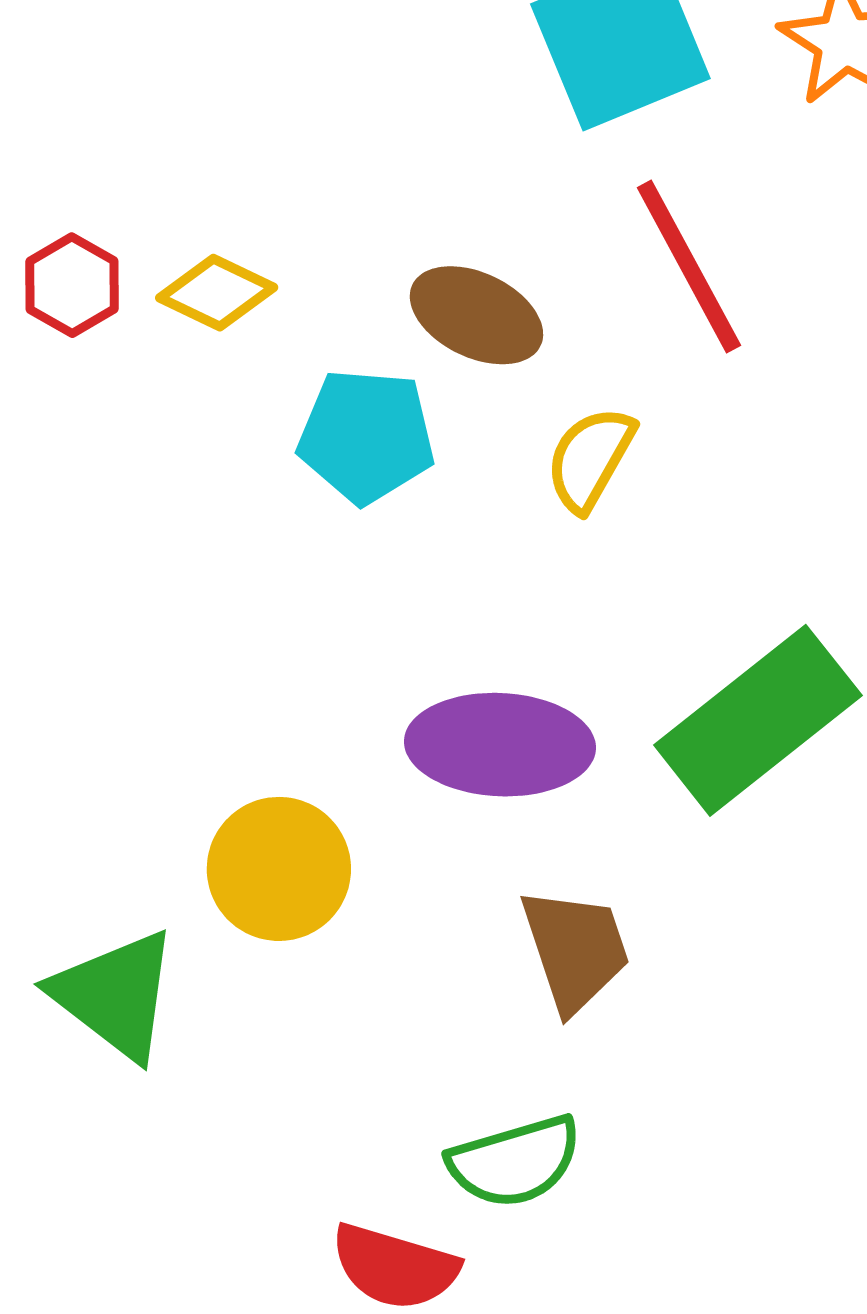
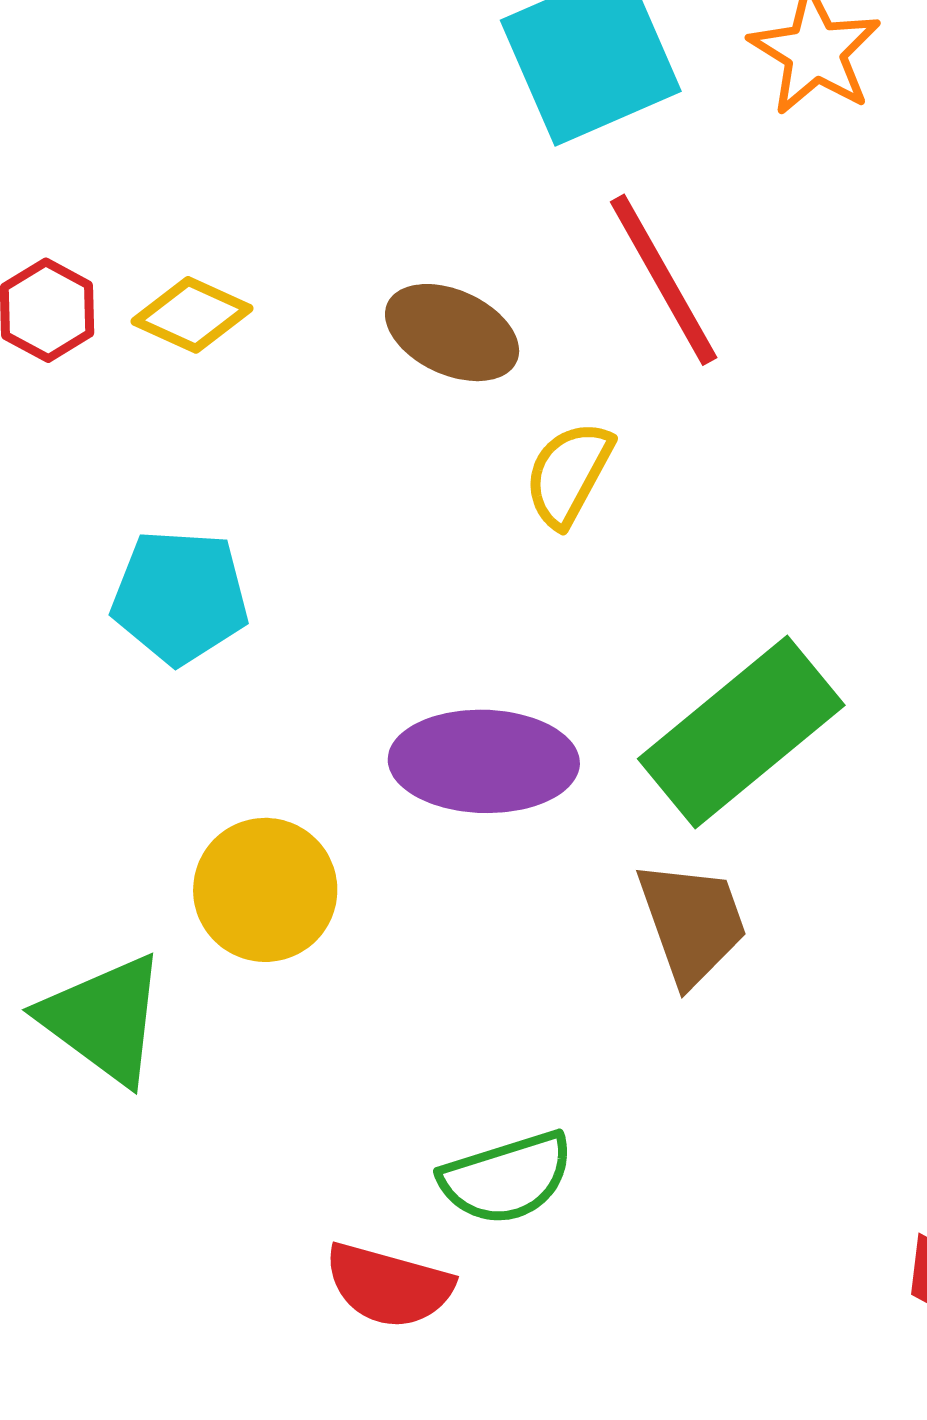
cyan pentagon: (366, 436) -> (180, 597), moved
brown trapezoid: (575, 950) -> (692, 923), moved

